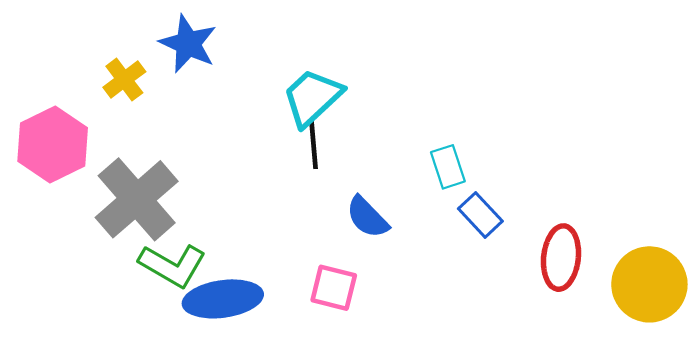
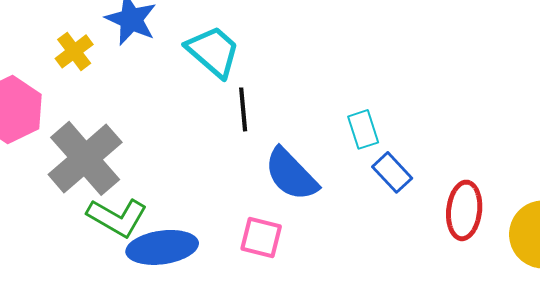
cyan trapezoid: (312, 97) -> (213, 51), moved, turned 84
blue semicircle: (367, 217) -> (291, 174), size x1.4

